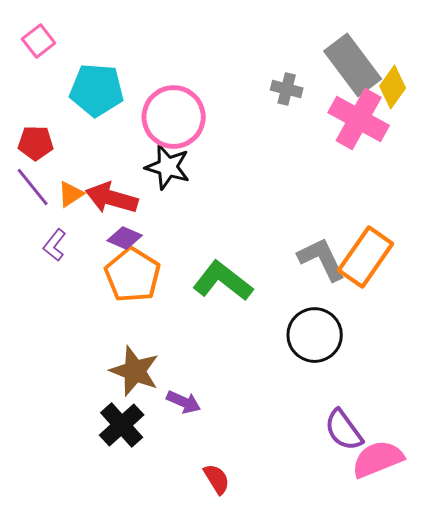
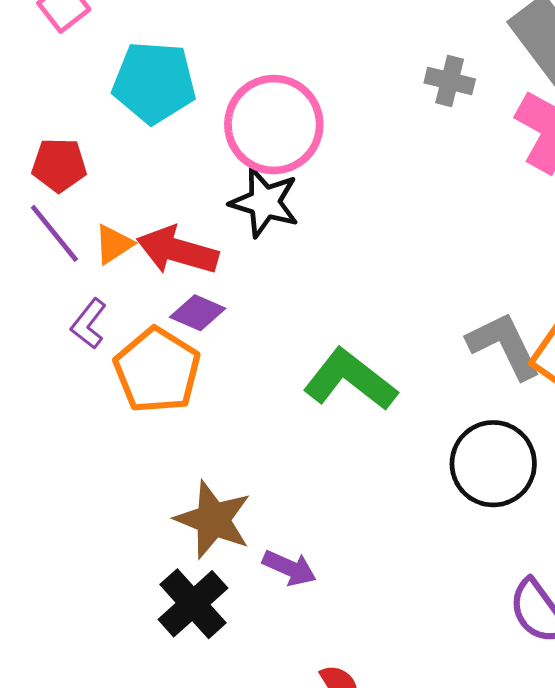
orange pentagon: (133, 275) -> (157, 370), moved

